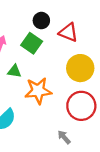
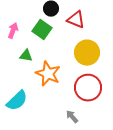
orange star: (38, 91) -> (48, 74), turned 30

